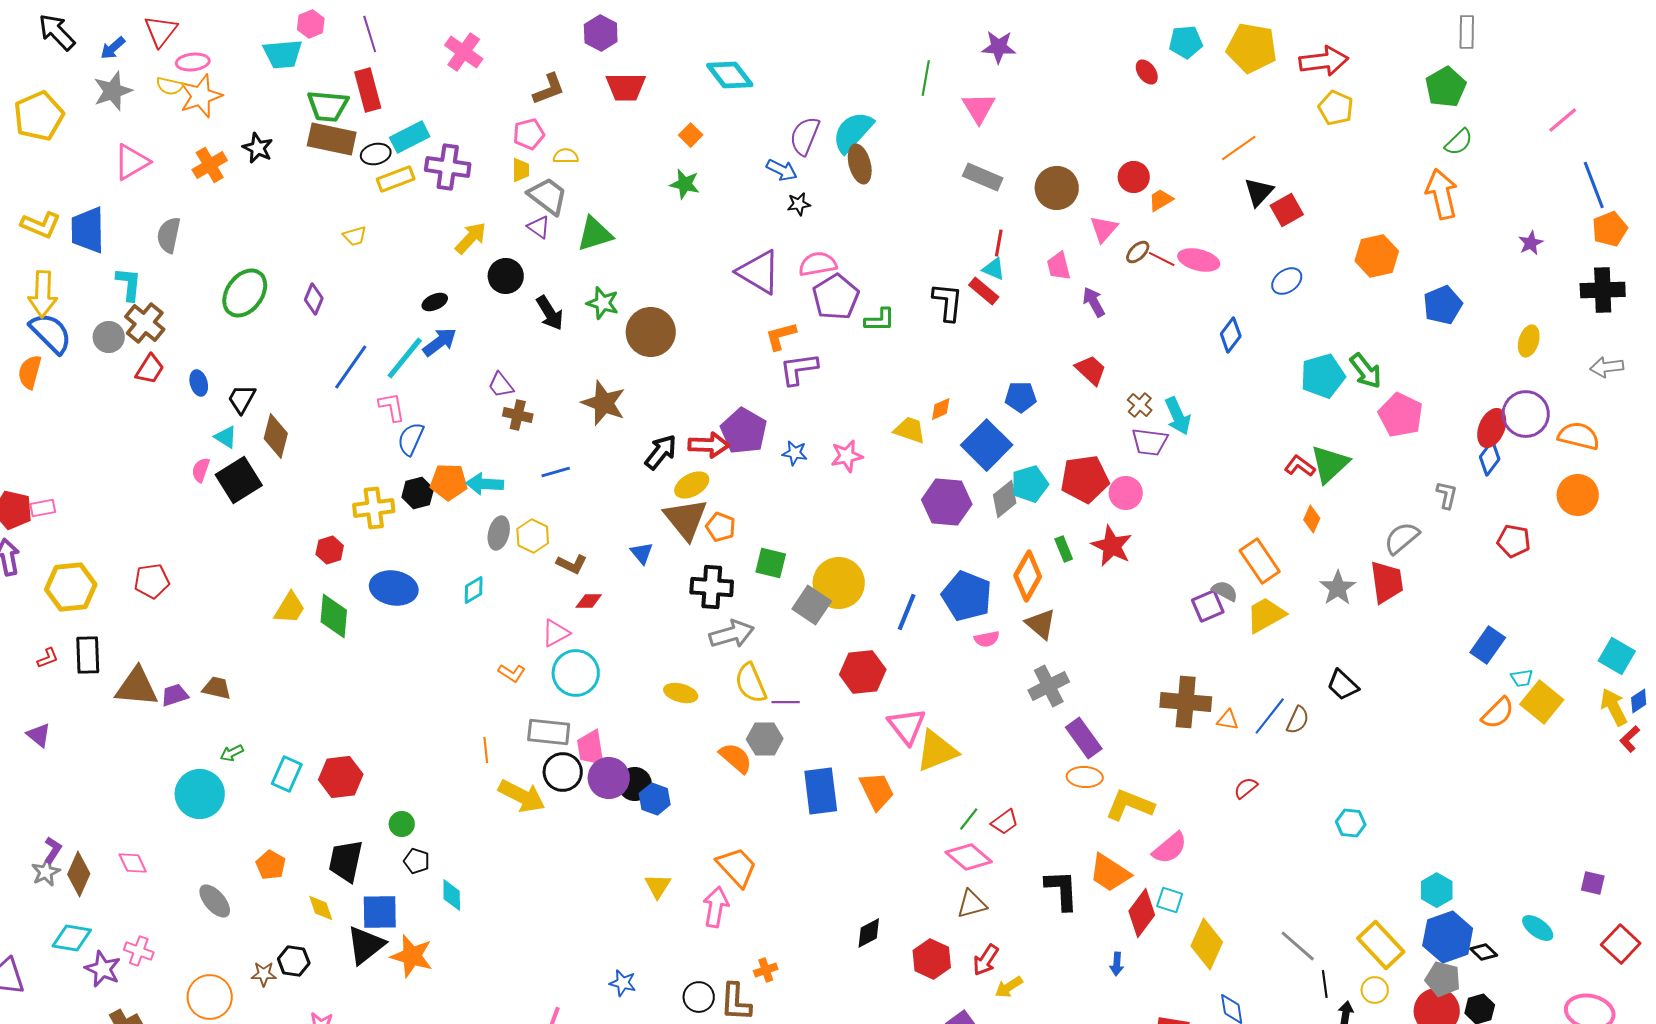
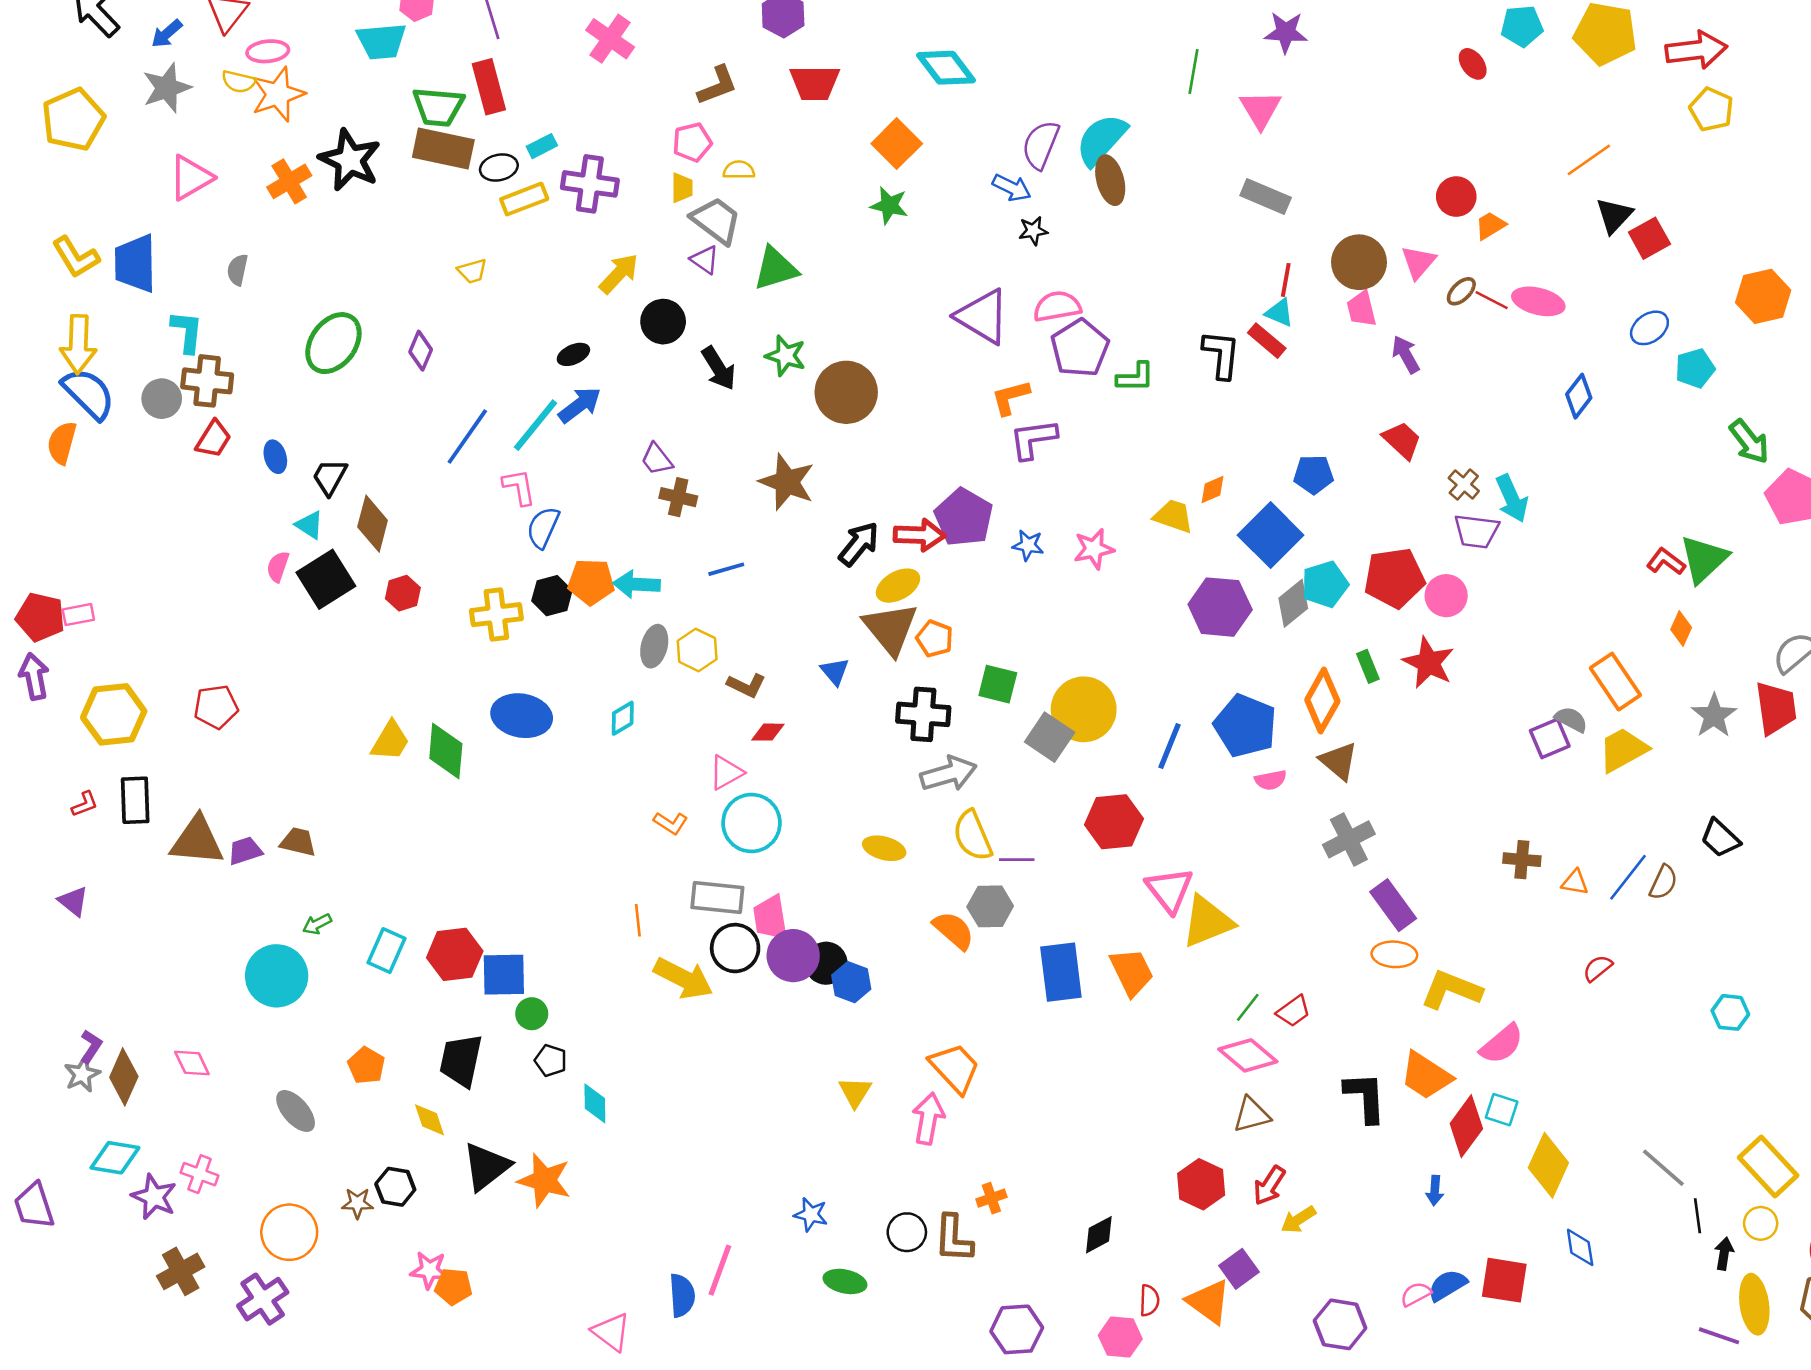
orange square: (691, 135) -> (897, 144), size x1.6
cyan rectangle: (410, 137) -> (542, 146), size x0.6
black star: (258, 148) -> (350, 160), size x1.6
brown circle: (1057, 188) -> (1359, 262), moved
yellow L-shape: (41, 225) -> (76, 257), turned 36
gray semicircle: (169, 235) -> (237, 270), size x0.7
brown cross: (145, 323) -> (207, 381), turned -33
cyan pentagon: (1323, 376) -> (1695, 368), moved, size x0.7
red hexagon: (330, 550) -> (403, 593), moved
brown cross: (1186, 702) -> (1522, 860), size x0.6
blue square: (380, 912) -> (504, 975), moved
black diamond: (869, 933) -> (1099, 1235), moved

